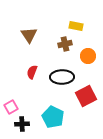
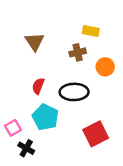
red square: (86, 96) -> (96, 134), moved
cyan pentagon: (53, 117) -> (45, 117), moved
black cross: (22, 124) -> (26, 148), turned 32

